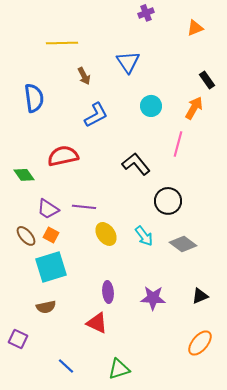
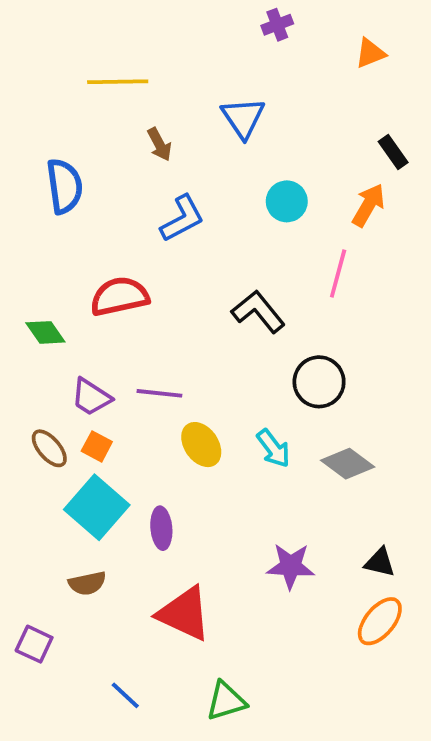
cyan square: (51, 267) -> (97, 507), turned -32
purple ellipse: (108, 292) -> (161, 528), moved
black triangle: (200, 296) -> (380, 562), turned 36
red triangle: (97, 323) -> (184, 614), size x1.4
orange ellipse: (200, 343) -> (380, 621), moved

